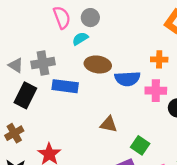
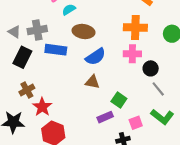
orange cross: (159, 59) -> (135, 28), size x1.6
blue semicircle: (127, 79) -> (96, 57), moved, turned -30
brown cross: (14, 133) -> (27, 90), moved

